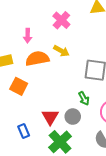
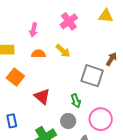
orange semicircle: (37, 59) -> (38, 54), size x0.6
red triangle: (50, 117) -> (42, 96), moved, turned -30
gray circle: (73, 117) -> (68, 121), moved

